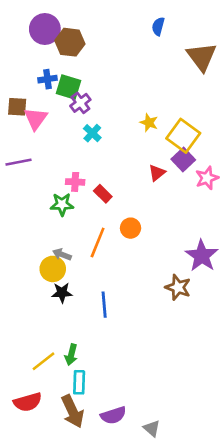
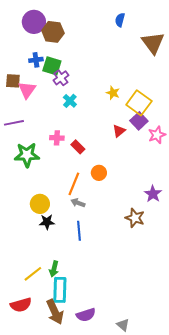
green star: (62, 204) -> (27, 155), moved, size x1.4
gray arrow: (62, 254) -> (78, 203), moved
purple star: (202, 256) -> (153, 194), size x0.7
cyan rectangle: (79, 382) -> (60, 290), size x1.4
gray triangle: (152, 428) -> (123, 325), moved

